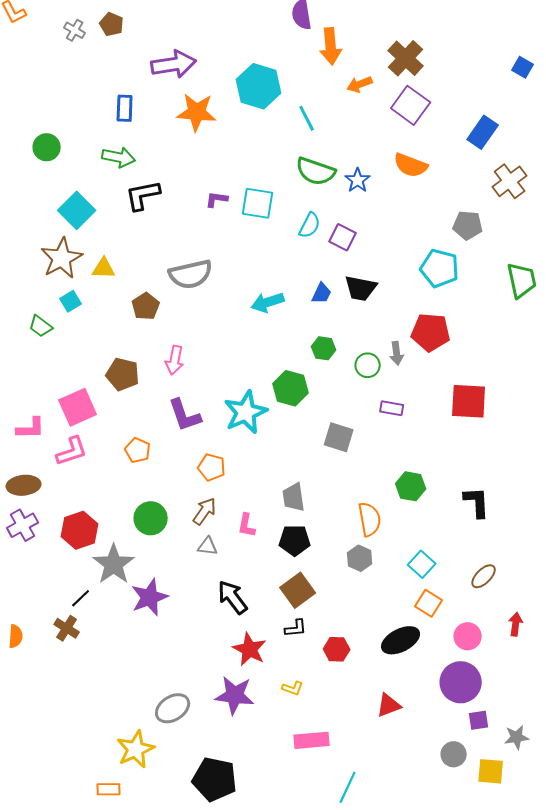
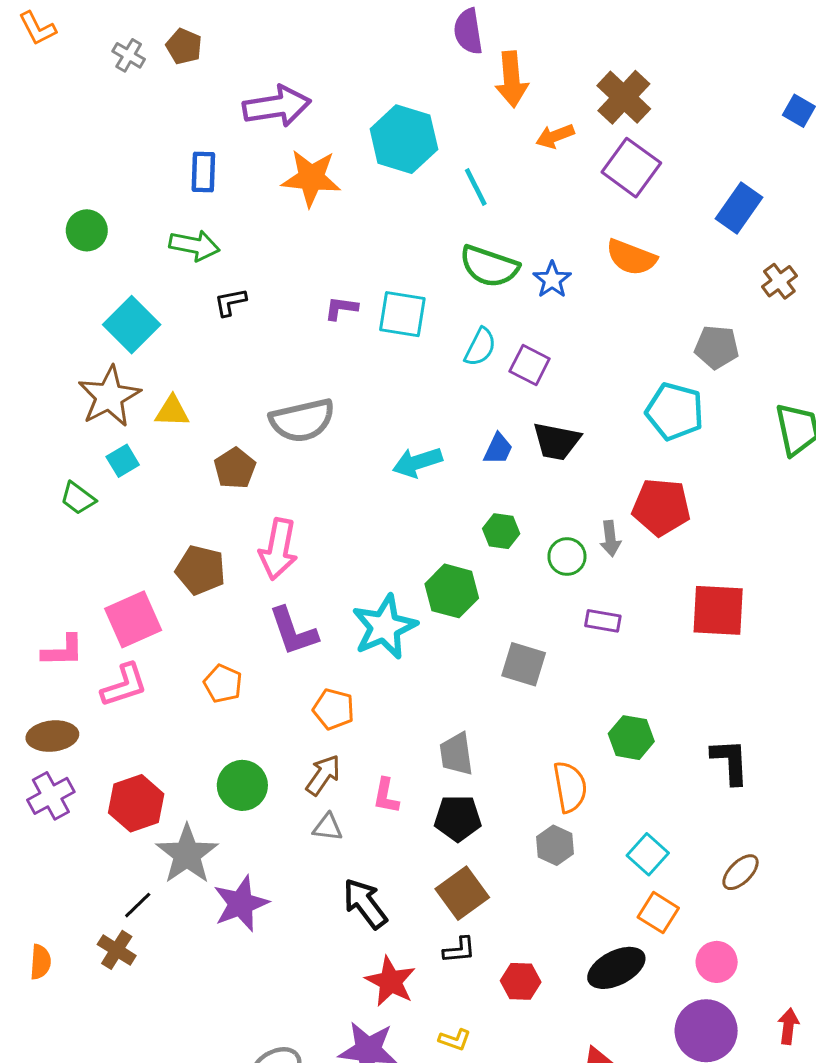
brown cross: (510, 181) -> (779, 281), size x0.7
black L-shape: (143, 195) -> (230, 302), size x0.6
pink arrow: (175, 360) -> (278, 549), size x1.4
red arrow: (516, 624) -> (788, 1026), moved

